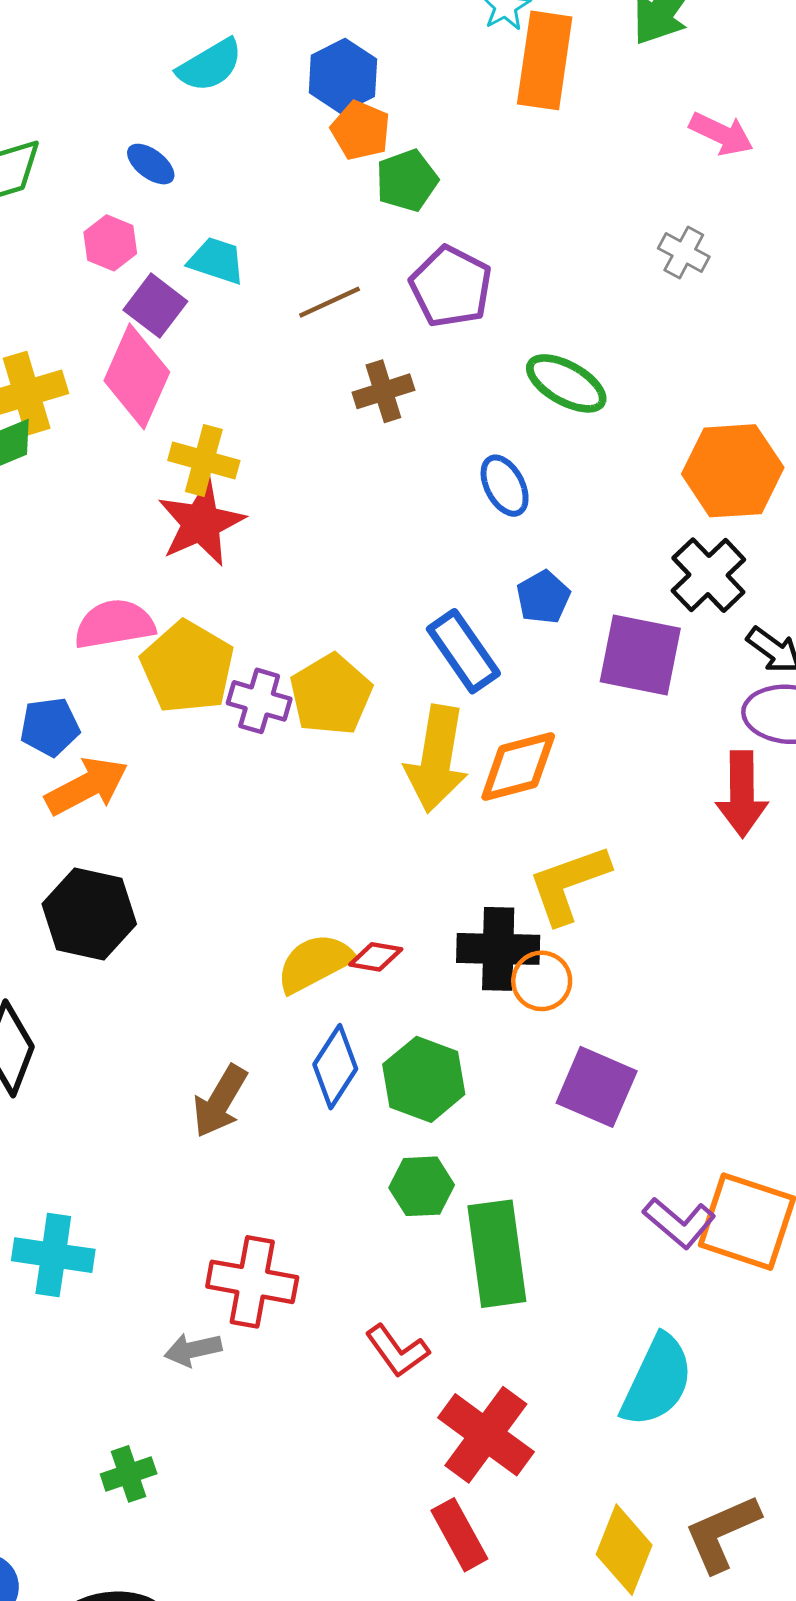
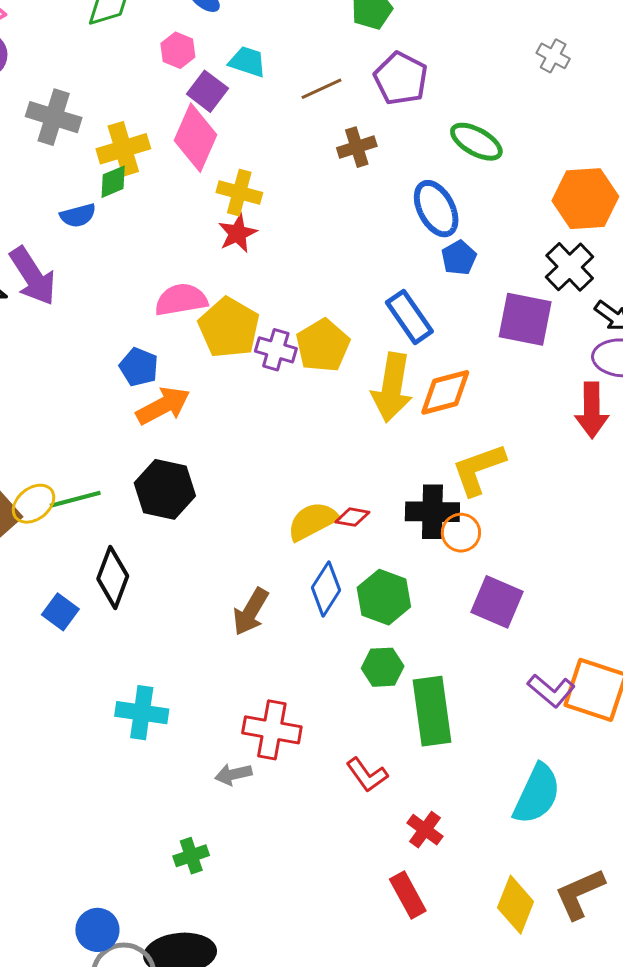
blue ellipse: (505, 486) -> (436, 209), size x1.4
red star: (201, 523) -> (238, 233), size x0.7
blue pentagon: (543, 597) -> (459, 258), moved
blue pentagon: (50, 727) -> (139, 367), turned 30
red cross: (486, 1435) -> (425, 830), size x0.6

